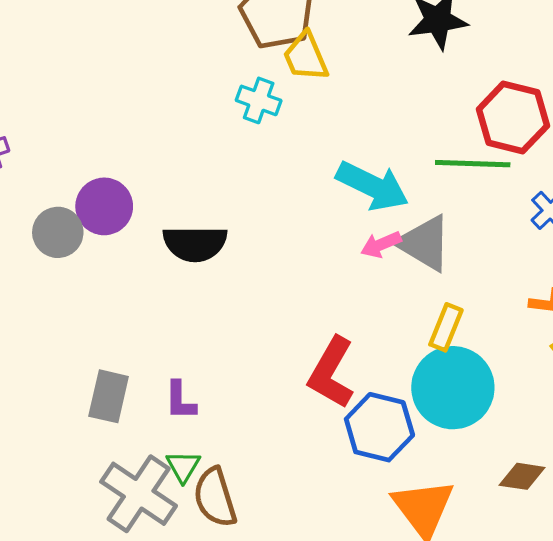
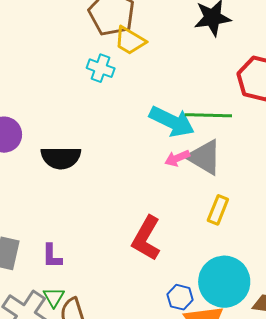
yellow trapezoid: (306, 57) -> (130, 41), turned -36
green line: (473, 164) -> (208, 115), moved
cyan circle: (453, 388) -> (224, 282), moved
blue hexagon: (379, 427) -> (180, 297), moved, size x0.6

